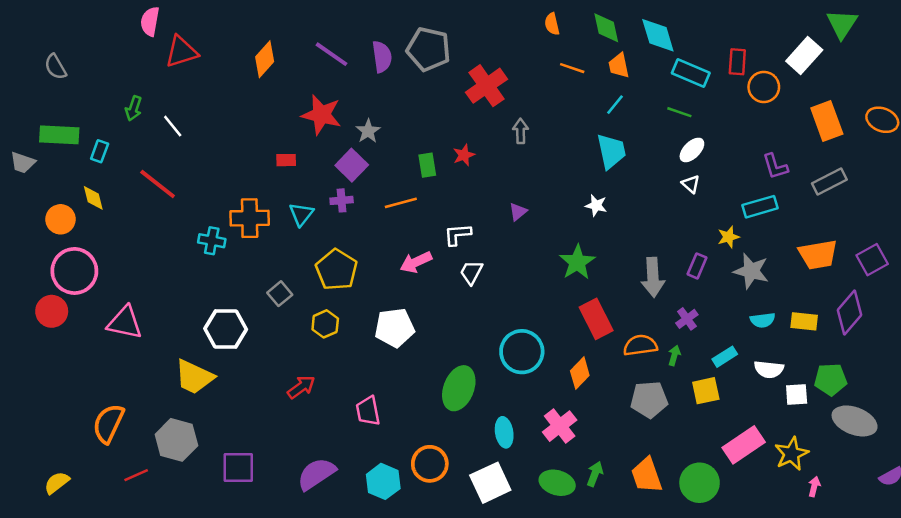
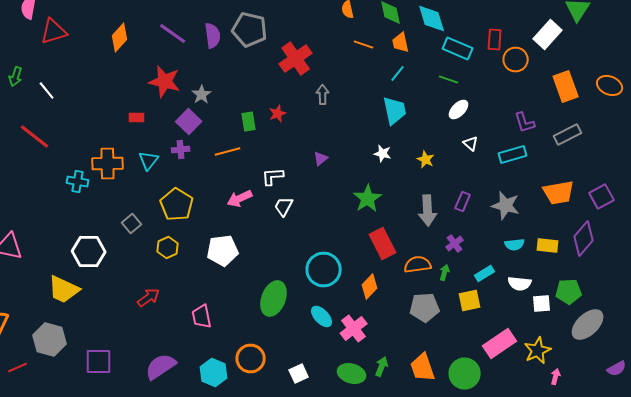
white triangle: (691, 184) -> (471, 144), moved
yellow star: (729, 237) -> (426, 160), moved, turned -30
gray ellipse: (855, 421) -> (588, 324), turned -64
cyan ellipse: (504, 432) -> (322, 316), moved, turned -35
white square: (490, 483) -> (299, 374), size x0.6

